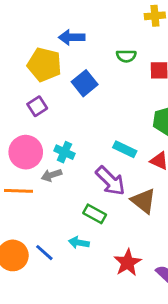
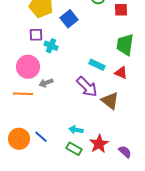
purple square: (37, 106) -> (36, 35), turned 32
cyan cross: (64, 152) -> (51, 46), moved
green rectangle: (95, 214) -> (74, 149), moved
cyan arrow: (79, 243) -> (76, 130), moved

